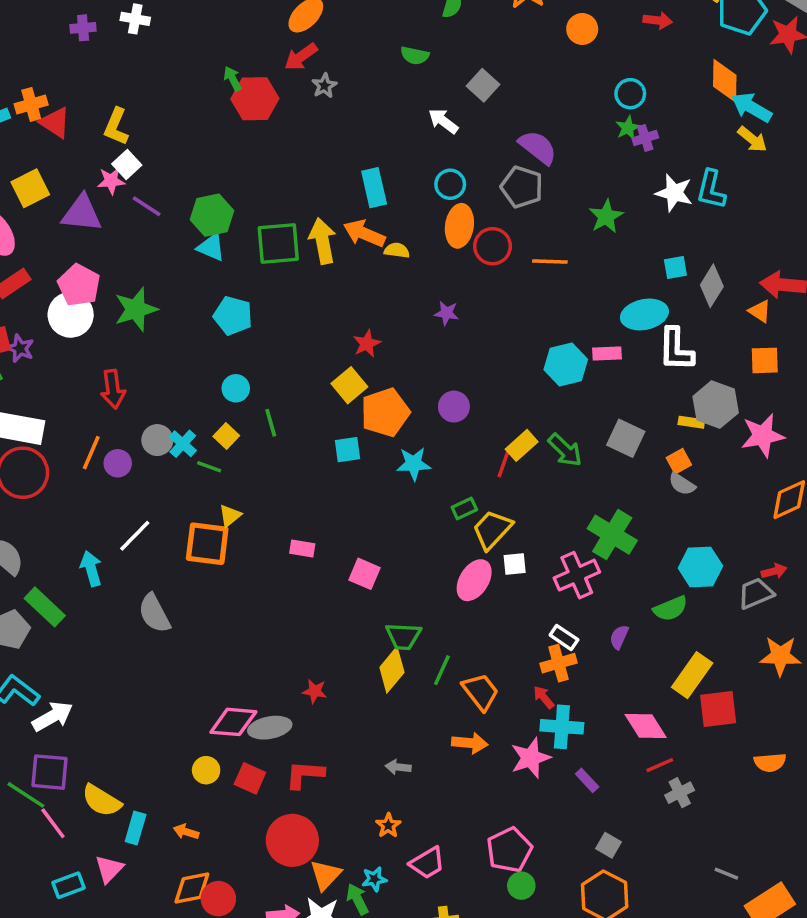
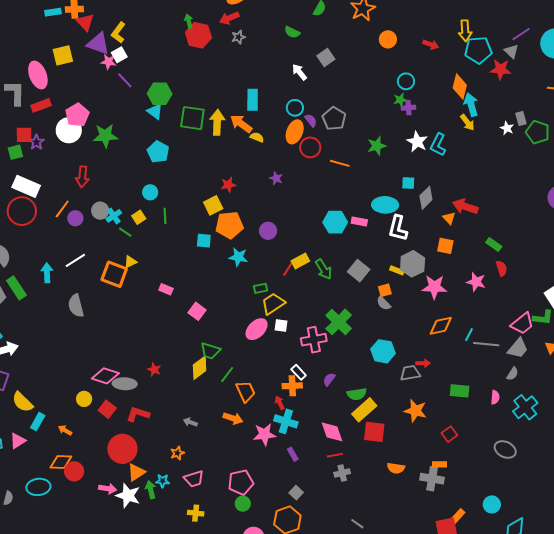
cyan arrow: (752, 107) -> (471, 105), turned 30
purple semicircle: (538, 147) -> (311, 120), moved, size x0.6
purple triangle: (82, 213) -> (98, 44), moved
green semicircle: (670, 609) -> (357, 394), moved

